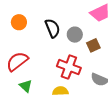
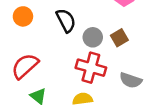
gray circle: (75, 35) -> (93, 37), moved

